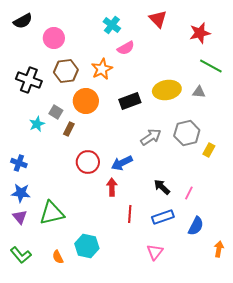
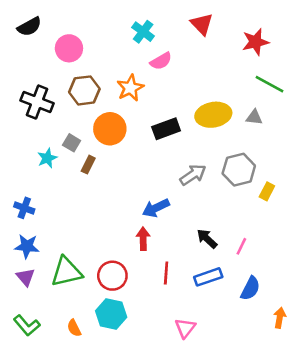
red circle: (88, 162) -> (112, 276), moved
pink triangle: (155, 252) -> (185, 328), moved

